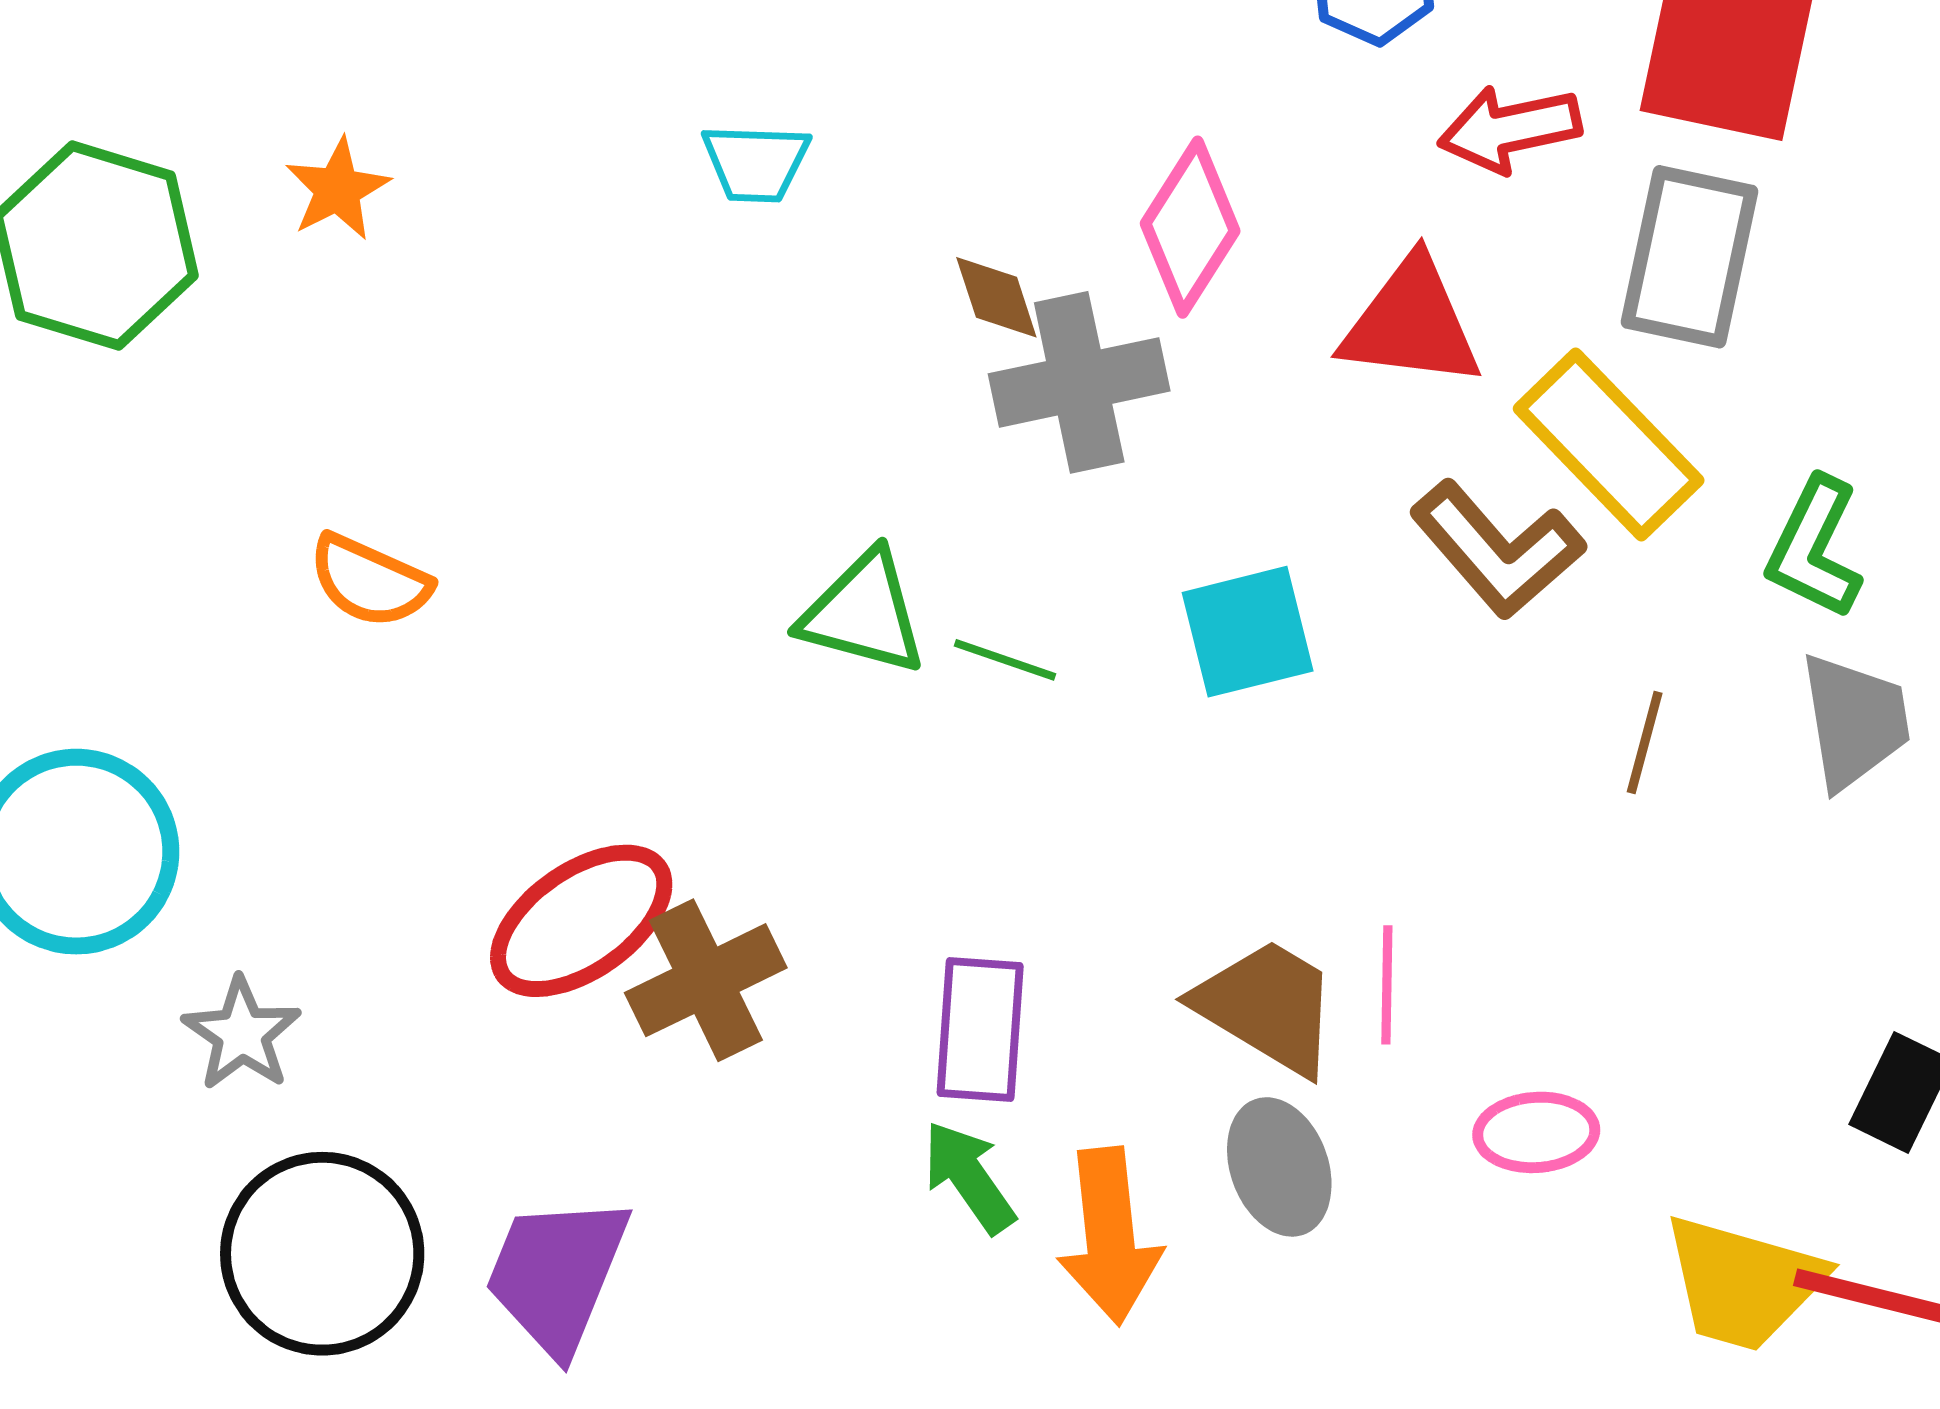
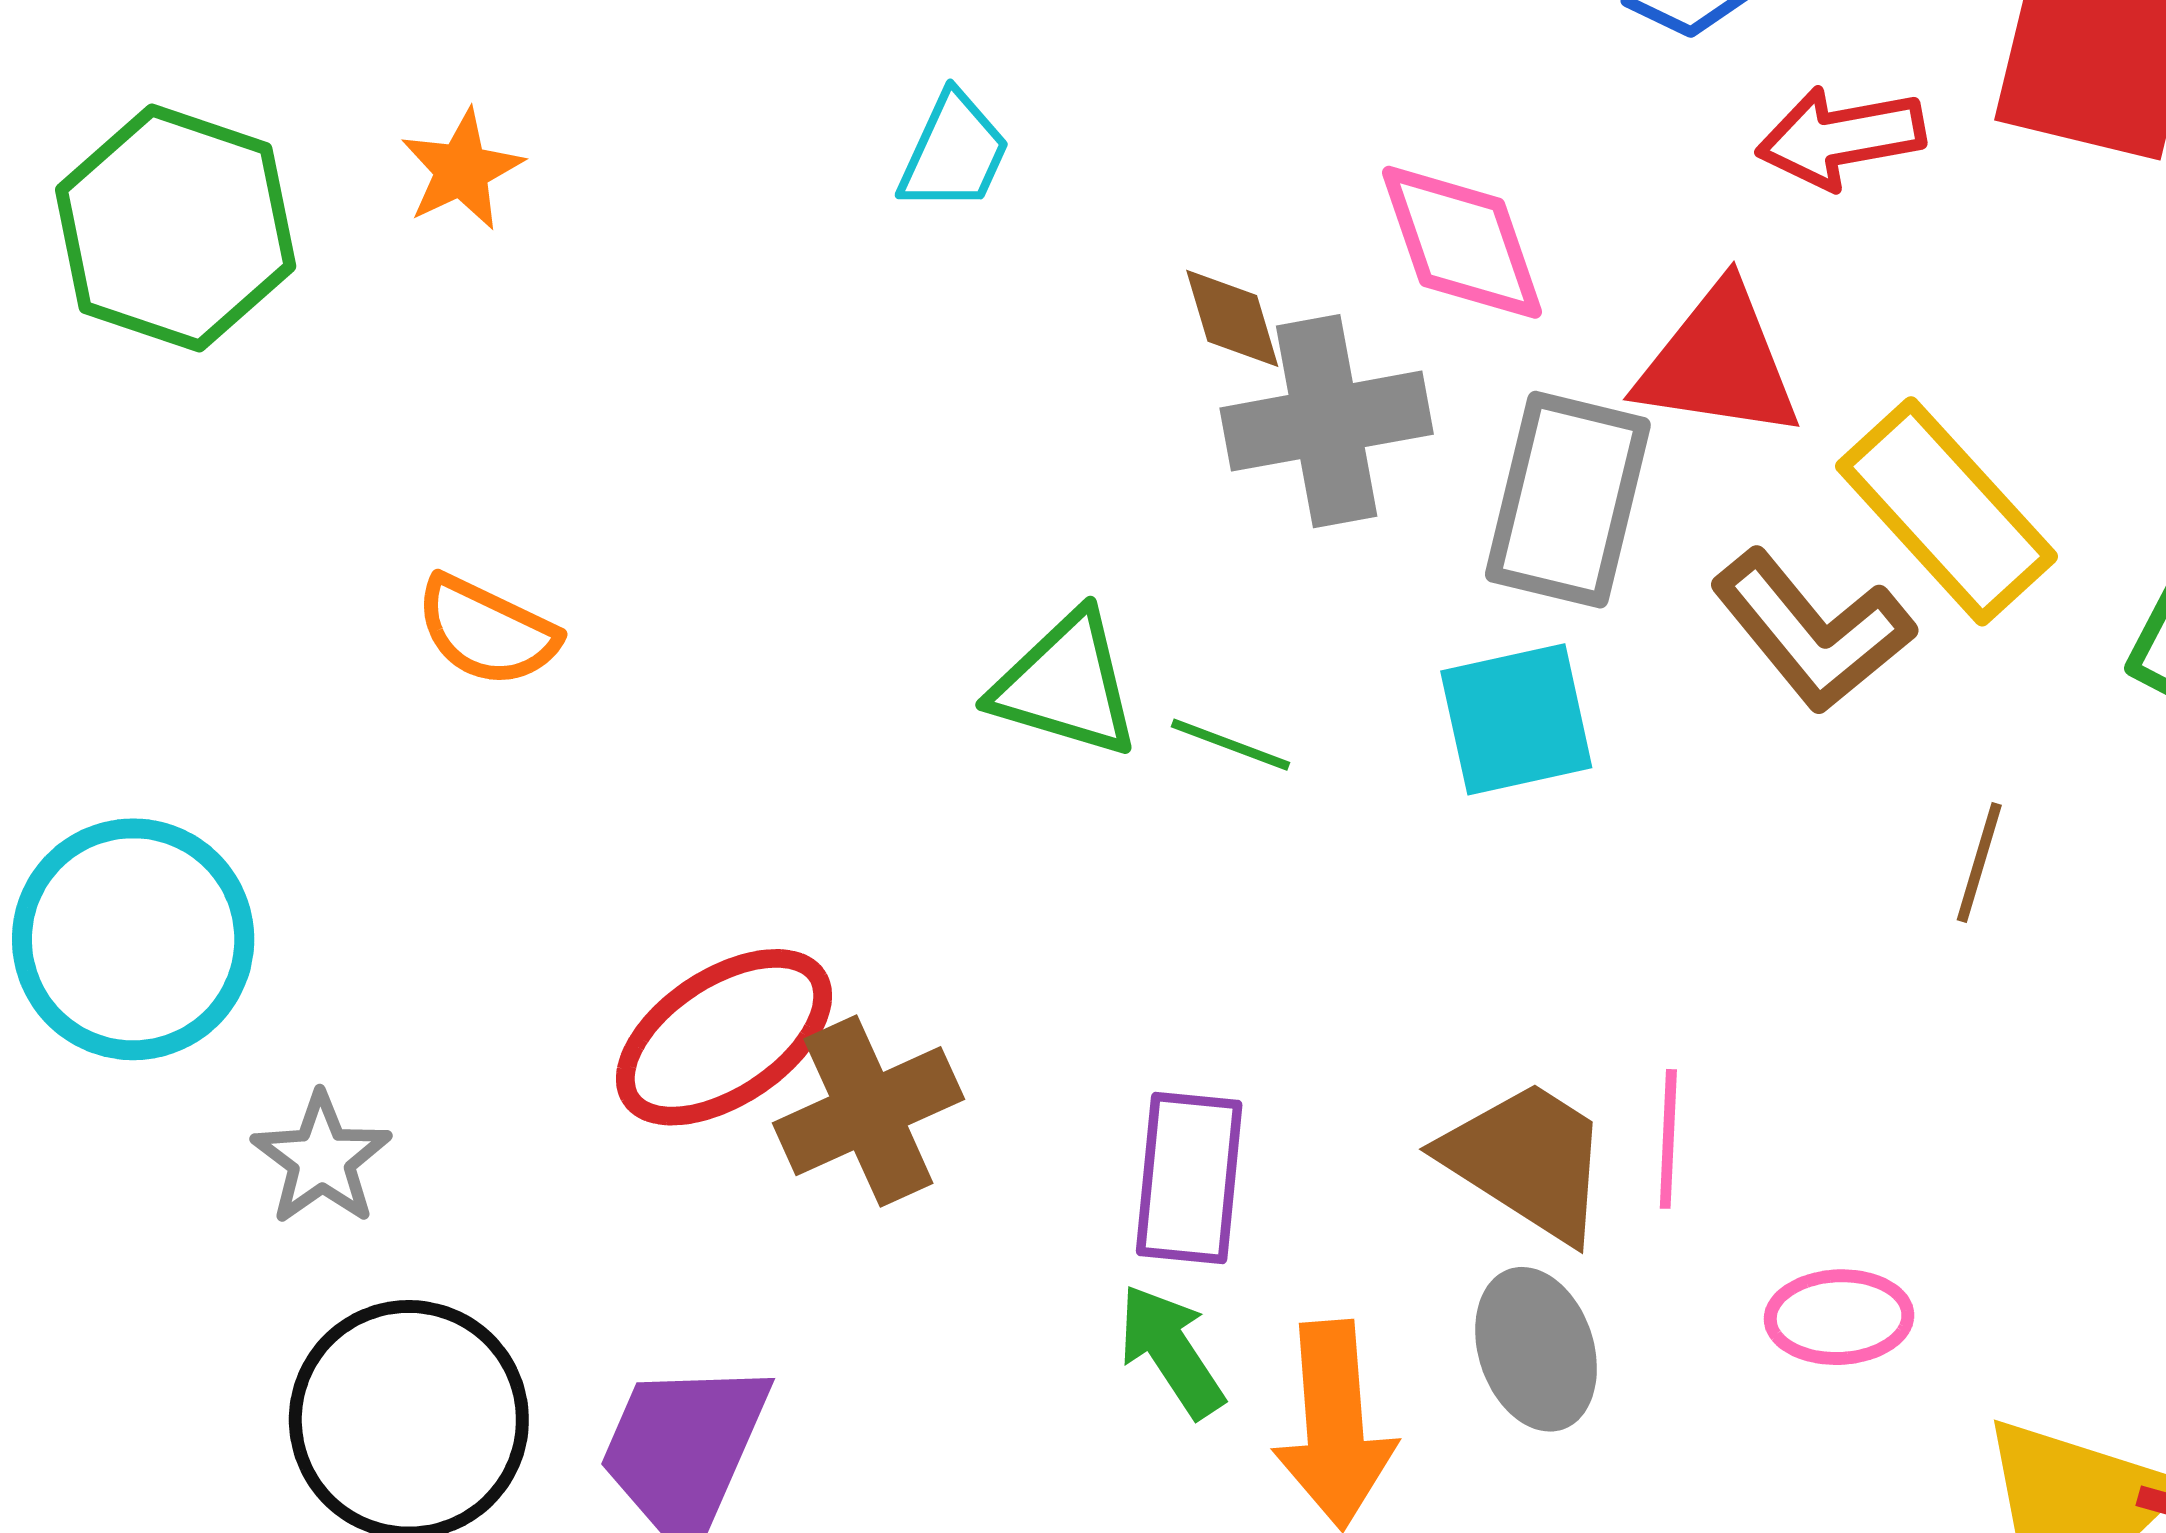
cyan trapezoid: (756, 163) -> (954, 152), turned -69
pink diamond: (1190, 227) -> (1462, 242), turned -53
gray rectangle: (1690, 257) -> (1568, 500), moved

